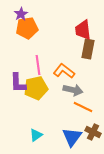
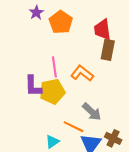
orange pentagon: (27, 28) -> (61, 22), moved, turned -30
gray arrow: (73, 90) -> (92, 112), moved, turned 30
orange line: (83, 107) -> (74, 127), moved

